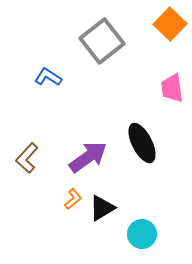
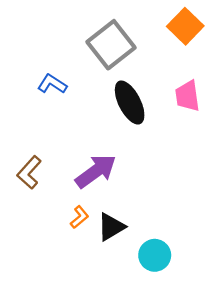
black ellipse: (142, 143) -> (130, 103), moved

